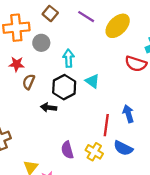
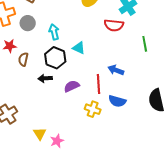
blue arrow: (128, 114) -> (116, 70), turned -42
purple semicircle: (67, 150) -> (72, 86), moved, turned 91

